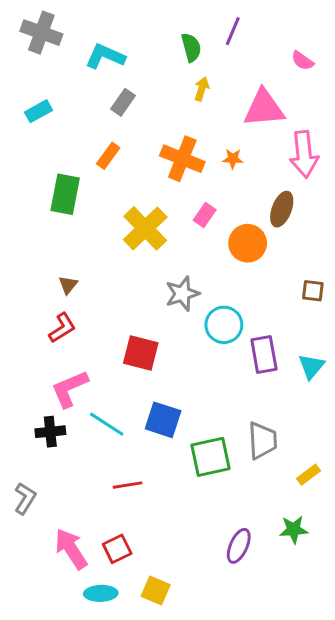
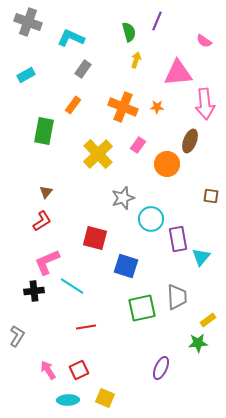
cyan triangle: (311, 366) -> (201, 257), moved
blue square: (163, 420) -> (126, 266), moved
green star: (294, 530) -> (198, 343), moved
pink arrow: (71, 549) -> (48, 370), size x0.7

